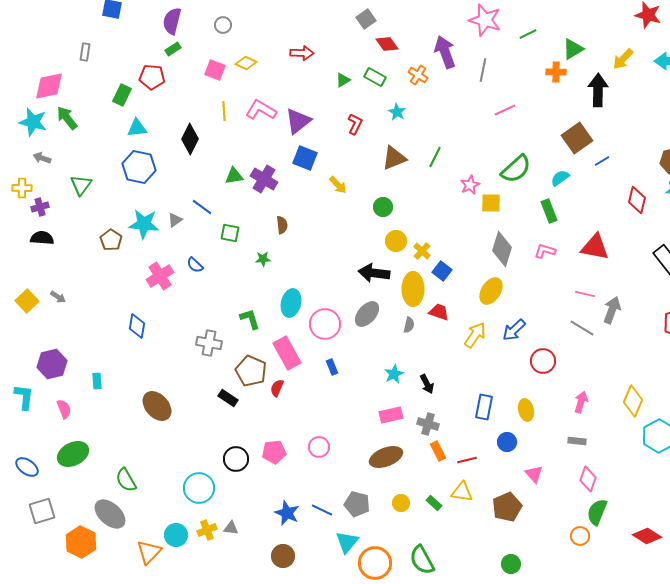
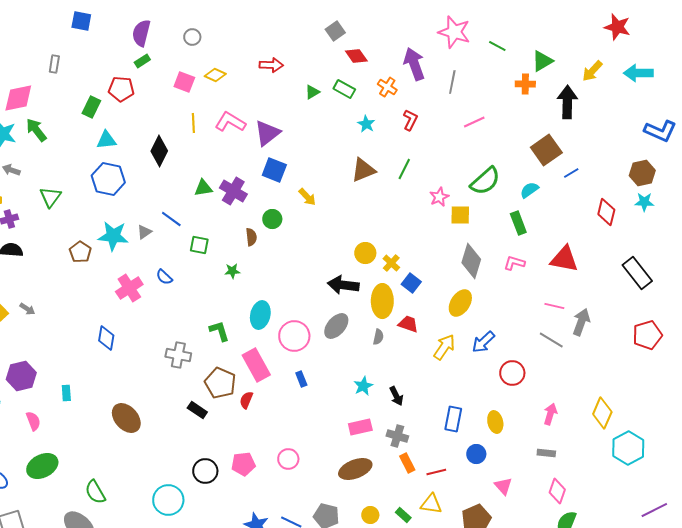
green line: (528, 34) -> (497, 46), turned 54
red L-shape: (355, 124) -> (410, 120), moved
green circle: (383, 207) -> (272, 219), moved

